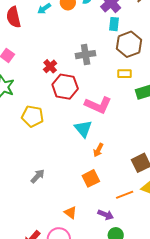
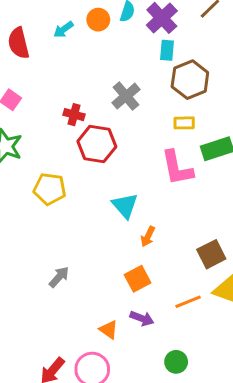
gray cross: (86, 55) -> (126, 96), turned -30
red cross: (50, 66) -> (74, 115), turned -32
pink L-shape: (98, 105) -> (177, 168), moved, turned 56
purple arrow: (106, 215) -> (142, 318), moved

